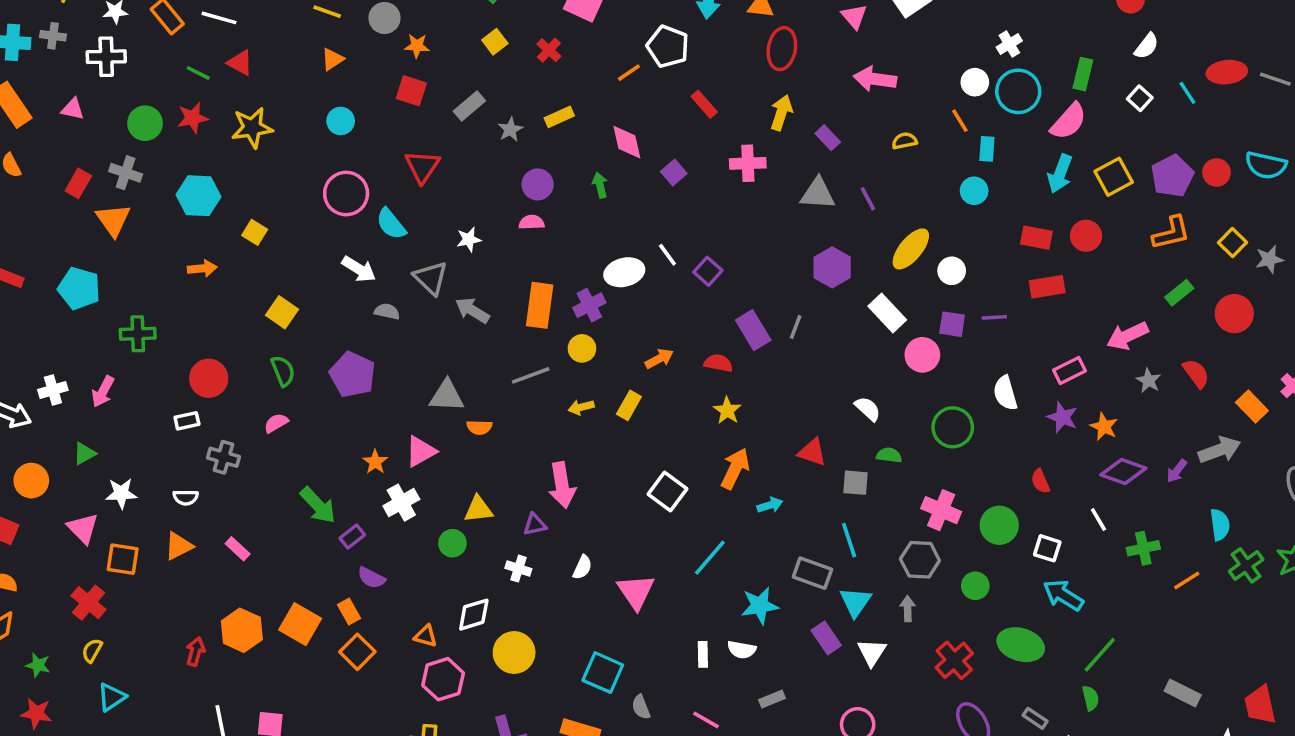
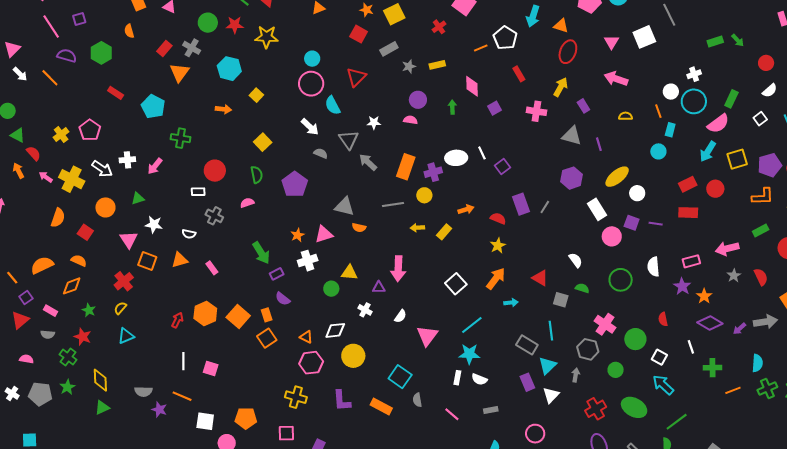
yellow square: (495, 42) -> (394, 14), moved, size x1.5
cyan circle: (341, 121) -> (312, 59), moved
red rectangle: (1036, 238) -> (688, 184), turned -48
cyan star: (760, 606) -> (469, 354), moved

